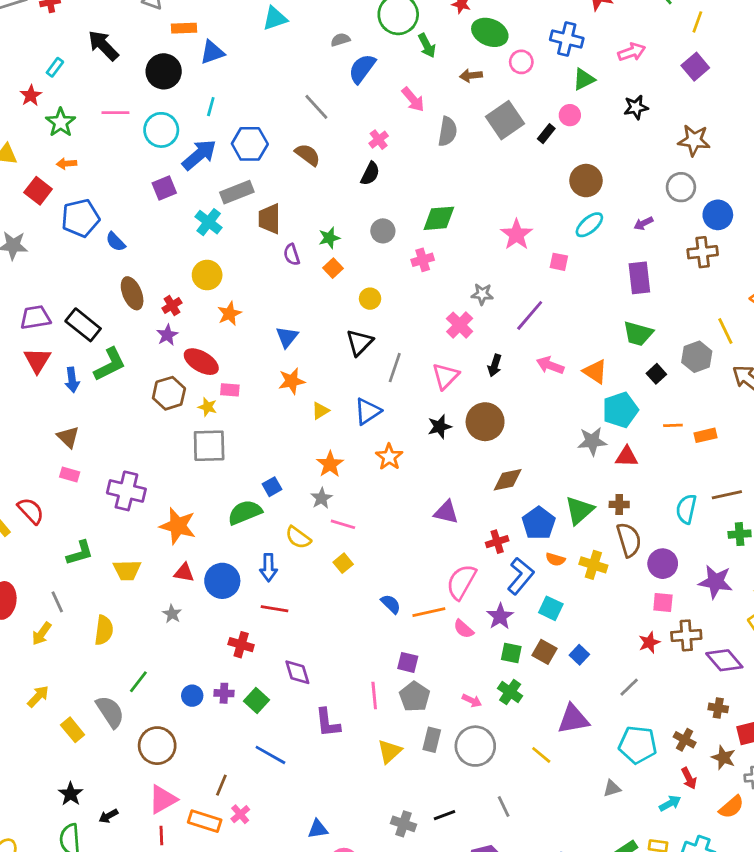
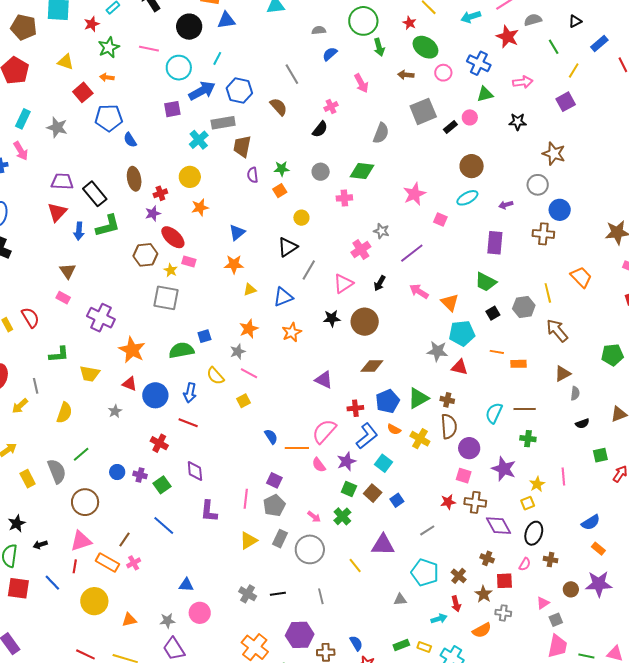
blue semicircle: (362, 69) -> (330, 54), size x0.7
gray semicircle: (447, 131) -> (381, 133), moved

